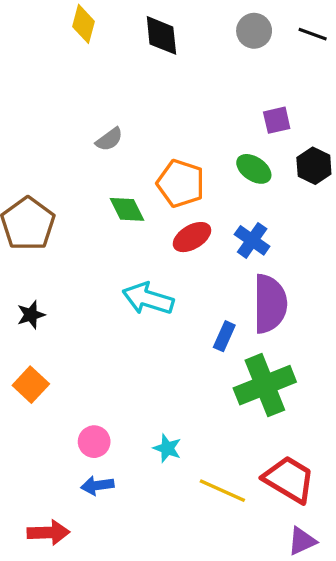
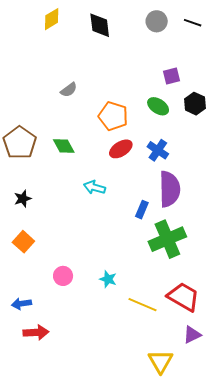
yellow diamond: (83, 24) -> (52, 19), turned 45
green diamond: (127, 209) -> (64, 146), moved
cyan arrow: (148, 299) -> (94, 187), size x0.7
blue arrow: (97, 486) -> (21, 304), moved

